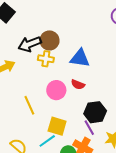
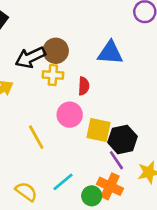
blue triangle: (80, 58) -> (110, 53), moved
red semicircle: (78, 84) -> (84, 86), moved, turned -104
yellow square: (57, 126) -> (99, 130), moved

